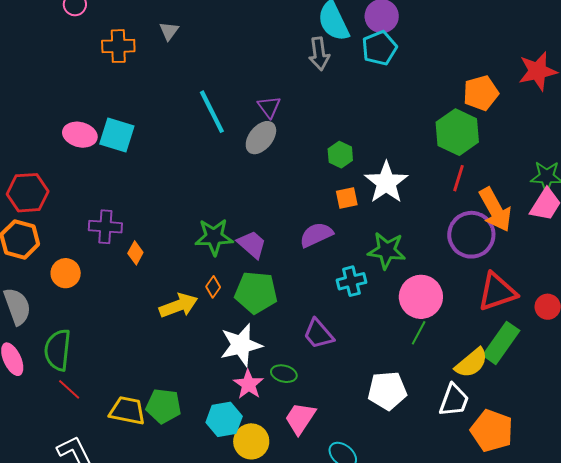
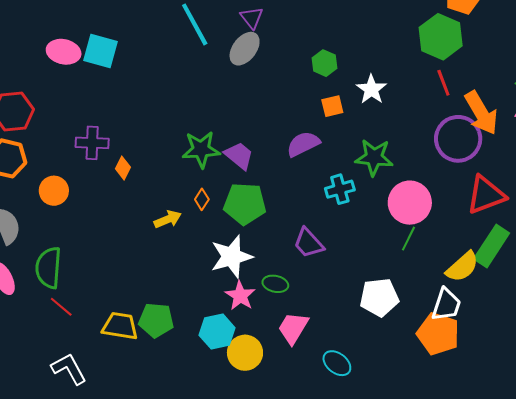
red line: (458, 178) -> (443, 83), turned -36
white star: (386, 182) -> (371, 89), size x0.7
yellow arrow: (178, 306) -> (168, 219), size x0.7
orange pentagon: (492, 431) -> (438, 334), moved

